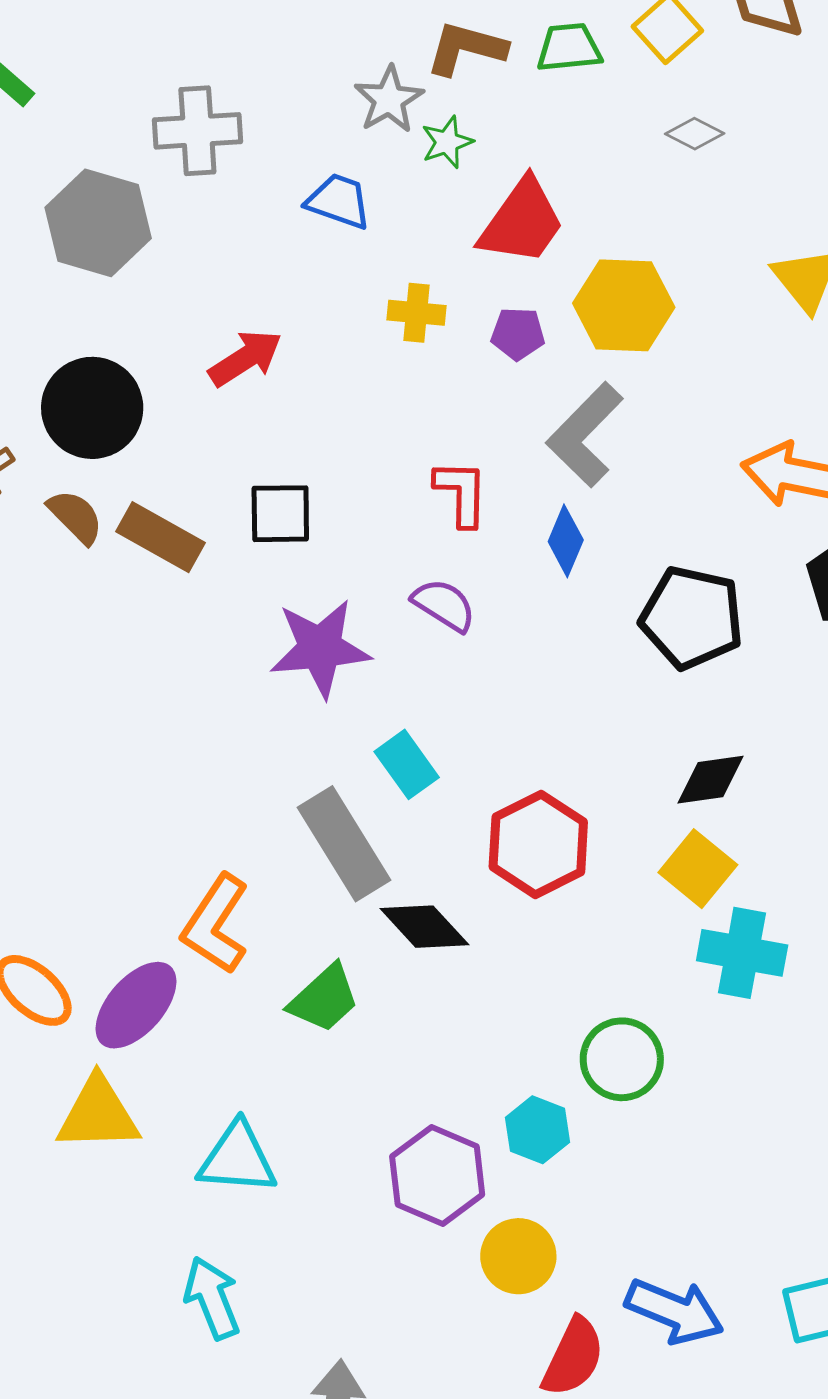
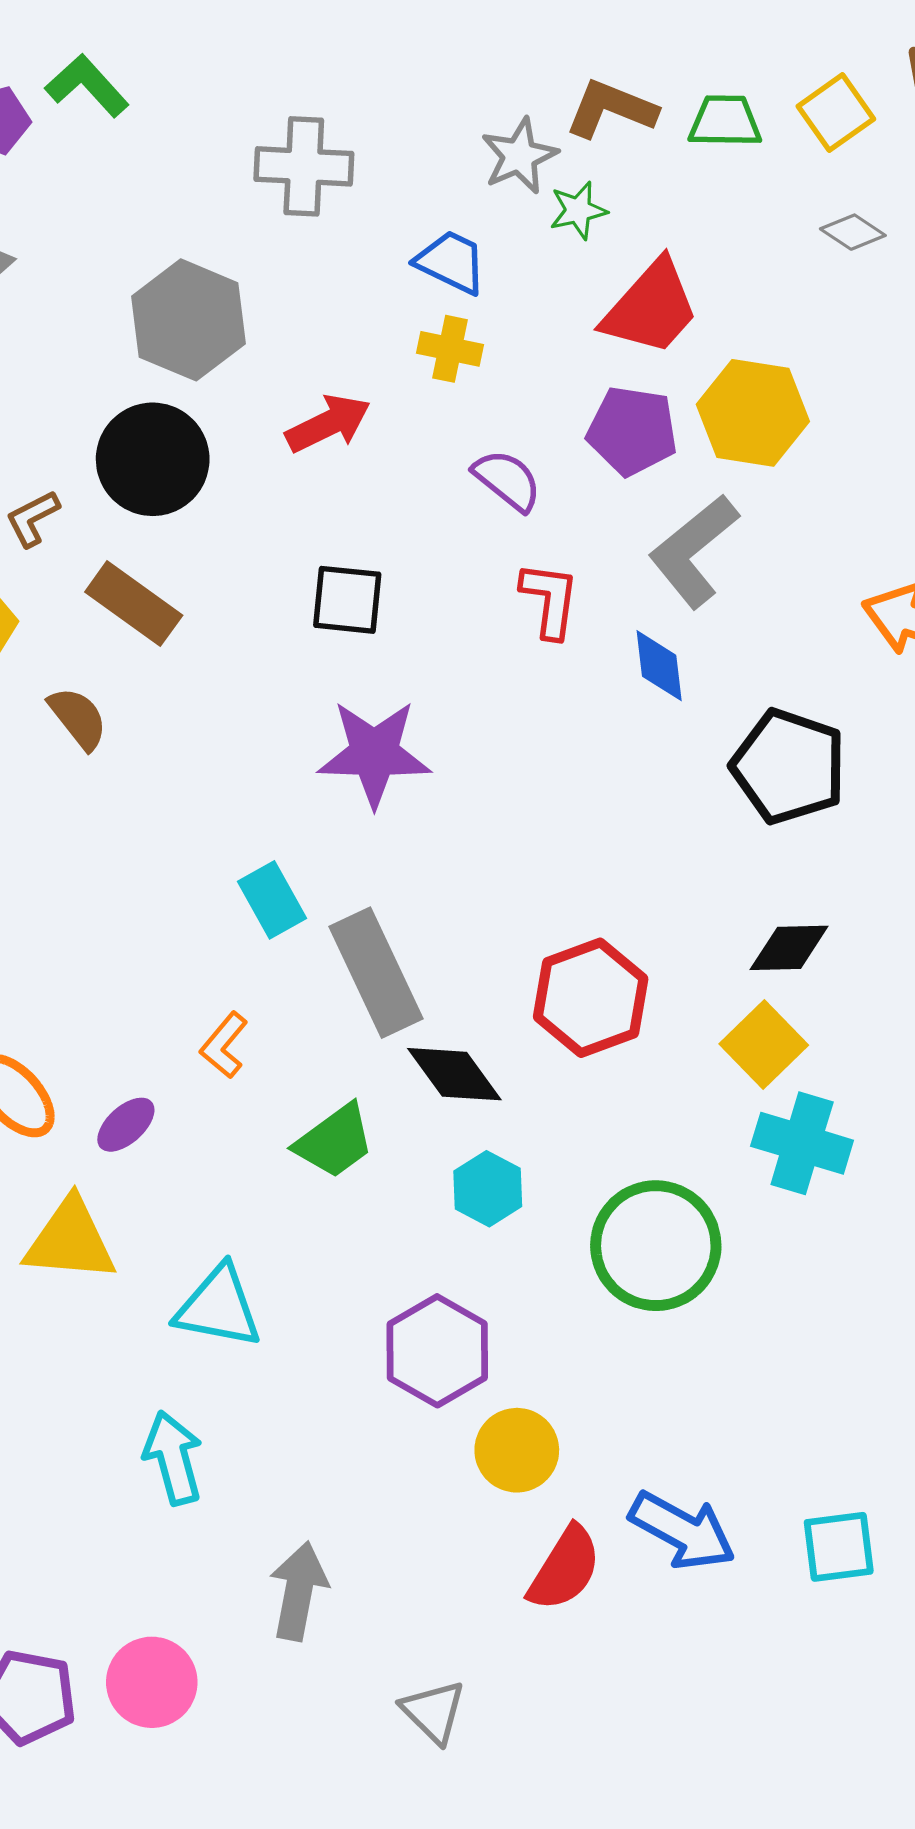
gray hexagon: (98, 223) -> (188, 320), moved
yellow cross: (416, 313) -> (450, 349), moved
purple pentagon: (518, 334) -> (632, 431), size x1.5
brown semicircle: (75, 517) -> (78, 718), moved
brown rectangle: (160, 537) -> (134, 604), moved
blue diamond: (566, 541) -> (659, 666), turned -36
purple semicircle: (444, 605) -> (507, 480), moved
cyan rectangle: (407, 764) -> (272, 900), moved
orange L-shape: (216, 924) -> (224, 1045), size x0.6
purple ellipse: (136, 1005) -> (126, 1125), size x0.6
green circle: (622, 1059) -> (656, 1246), size x1.4
cyan hexagon: (537, 1130) -> (488, 1189), moved

